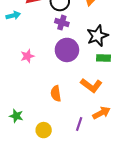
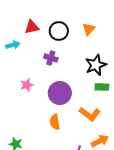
purple cross: (62, 23) -> (51, 58), moved
purple circle: (67, 50) -> (60, 93), moved

